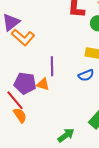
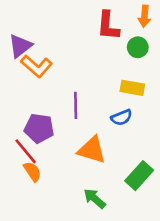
orange triangle: (43, 84) -> (92, 150), moved, size x1.6
green arrow: (66, 135) -> (95, 199), turned -102

